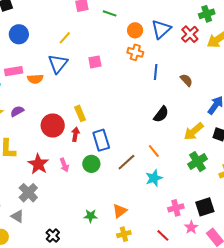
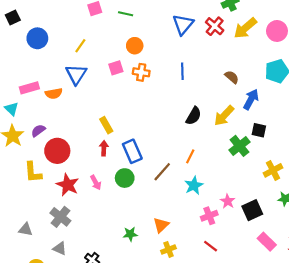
orange circle: (135, 30) -> (135, 46), moved
blue circle: (19, 34) -> (37, 38), moved
orange cross: (135, 52) -> (141, 72), moved
brown semicircle: (186, 80) -> (232, 77), moved
red circle: (53, 126) -> (57, 151), moved
yellow arrow: (194, 131) -> (224, 116), moved
orange line: (154, 151) -> (190, 156), turned 72
green cross: (198, 162) -> (239, 146), moved
pink cross: (176, 208) -> (209, 216), moved
gray triangle: (17, 216) -> (60, 248), moved
pink star: (191, 227) -> (228, 201), moved

